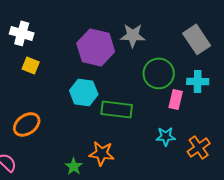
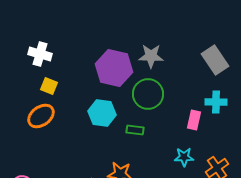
green circle: (159, 73) -> (148, 94), moved
green rectangle: (117, 109) -> (135, 130), size x0.6
orange ellipse: (27, 124) -> (41, 116), moved

